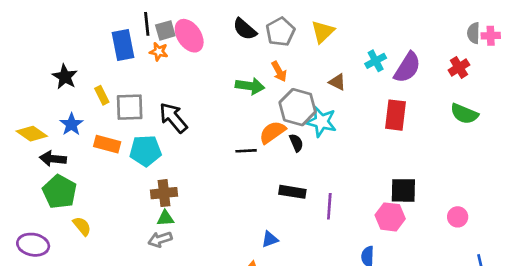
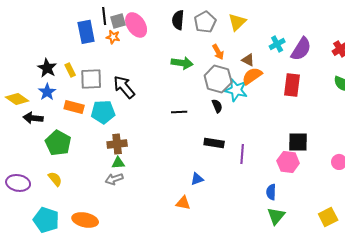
black semicircle: (245, 29) -> (178, 20), turned 54
orange arrow: (279, 71) -> (218, 52), moved
black star: (65, 77) -> (47, 68), moved
orange semicircle: (272, 132) -> (252, 76), moved
green pentagon: (60, 192) -> (58, 143), moved
yellow semicircle: (82, 226) -> (55, 179), moved

